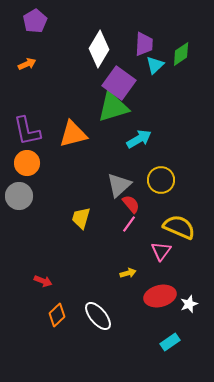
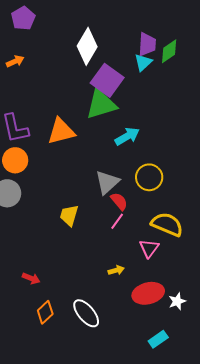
purple trapezoid: (144, 44) -> (147, 44), moved

